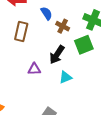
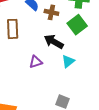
black arrow: (57, 55) -> (54, 42), turned 102

